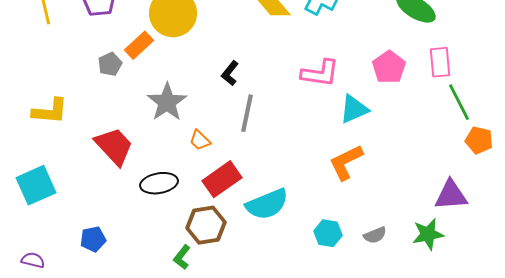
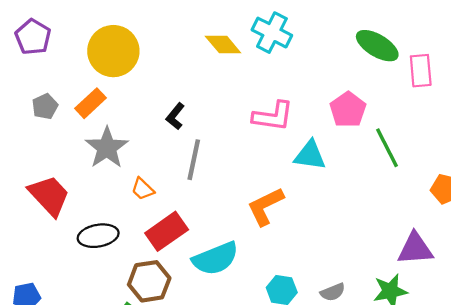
orange rectangle: (139, 45) -> (91, 103), moved
pink rectangle: (440, 62) -> (421, 71), moved
green line: (459, 102) -> (387, 148), moved
cyan triangle: (354, 109) -> (310, 155), turned 32
orange L-shape: (346, 162) -> (265, 206), moved

